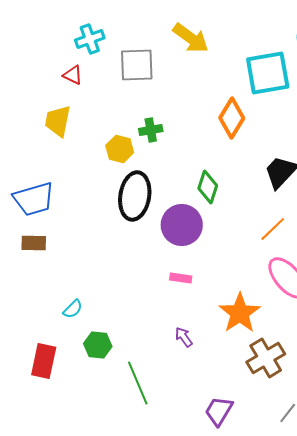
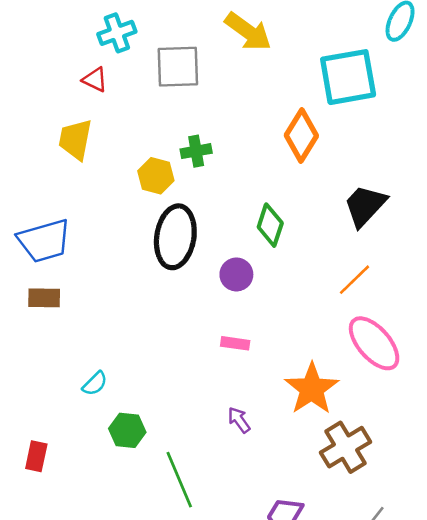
purple circle: (182, 225) -> (236, 274), size x0.6
red rectangle: (44, 361) -> (36, 456), moved, size x0.7

